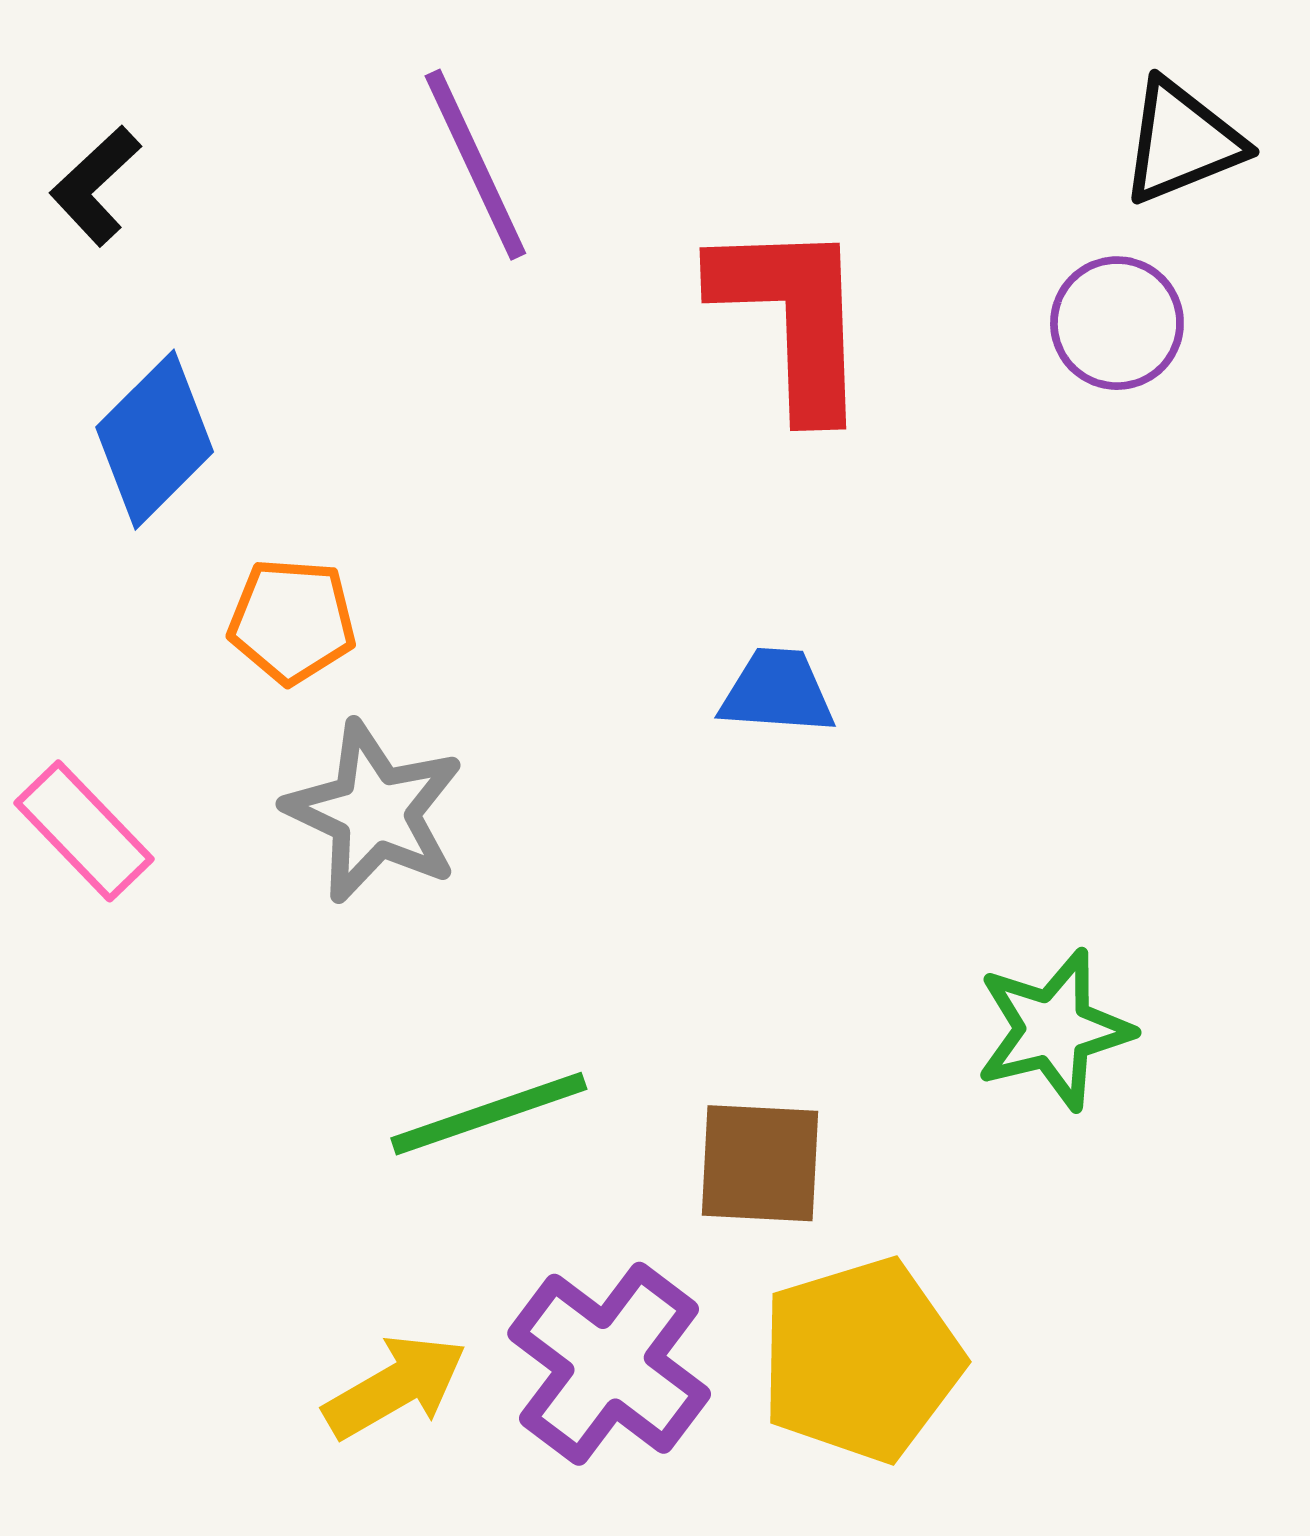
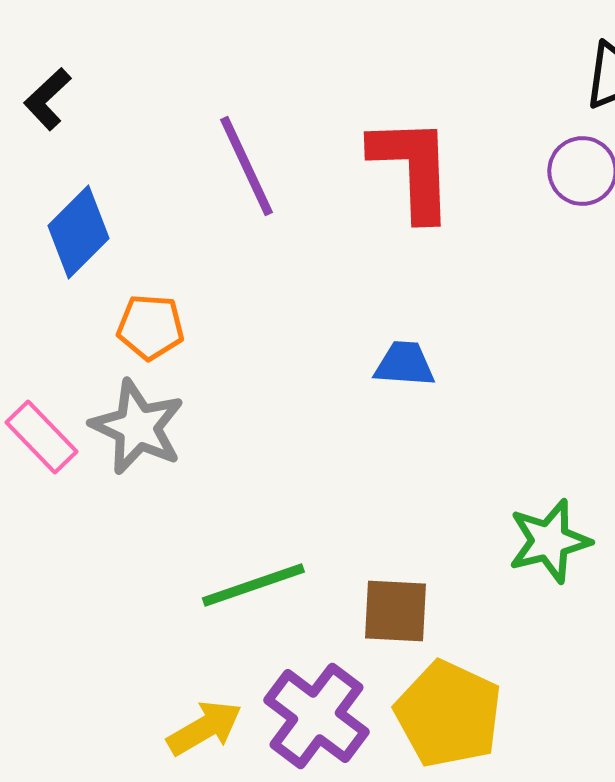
purple line: (475, 165) -> (246, 166), moved
gray star: (374, 812) -> (137, 427), moved
yellow pentagon: (861, 1360) -> (448, 714), turned -30

